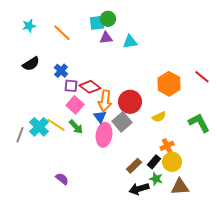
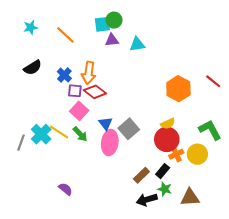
orange arrow: (105, 101) -> (89, 73), moved
red circle: (130, 102) -> (167, 139), moved
yellow circle: (172, 162) -> (197, 154), moved

